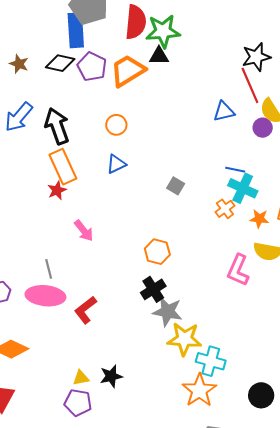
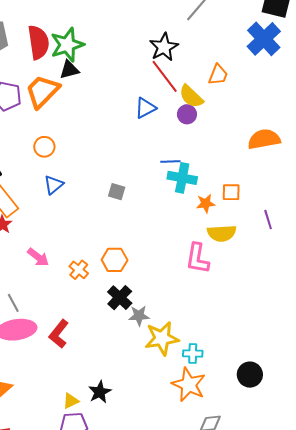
orange cross: (225, 209) -> (79, 270), moved
gray star: (168, 312) -> (139, 316), size x0.7
cyan cross: (211, 361) -> (193, 354), size x0.7

